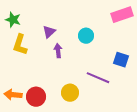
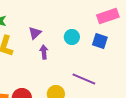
blue square: (121, 60) -> (100, 41), moved

